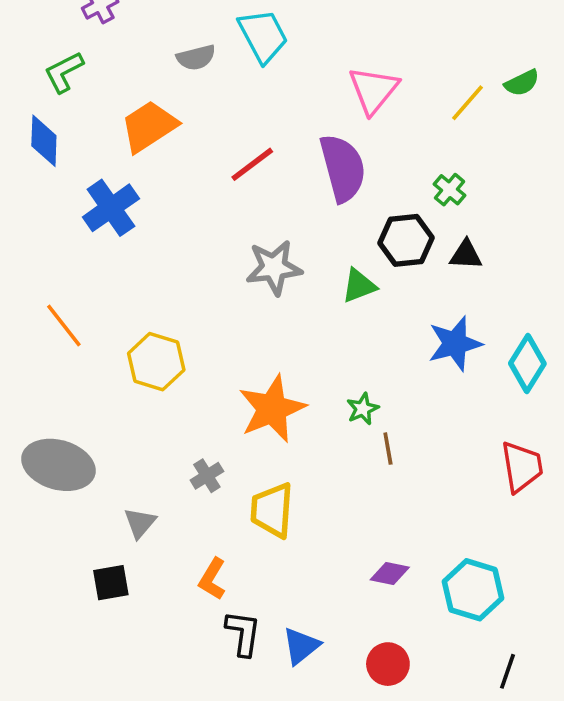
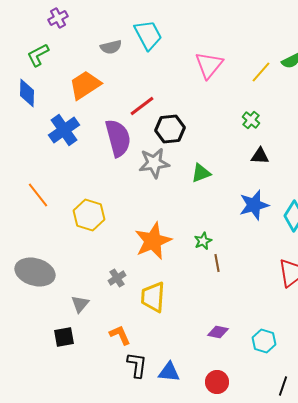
purple semicircle: (343, 168) -> (118, 138), moved
black hexagon: (406, 240) -> (170, 129), moved
orange L-shape: (212, 579) -> (120, 335), turned 125
cyan hexagon: (473, 590) -> (264, 341), size x0.7
blue triangle: (301, 646) -> (169, 372), turned 45

